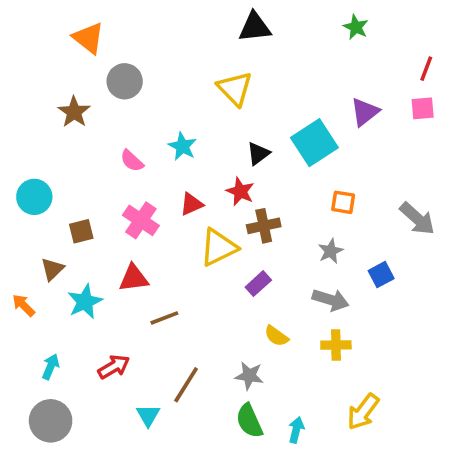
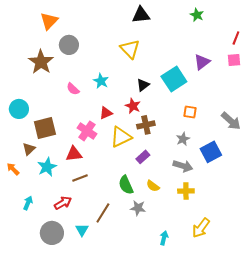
orange triangle: (89, 38) -> (49, 21), turned 36
brown star: (74, 112) -> (41, 62), size x1.4
pink cross: (141, 220) -> (87, 131), moved
brown square: (81, 231) -> (45, 128), size x1.6
blue square: (381, 275) -> (211, 152), size x1.5
brown line: (164, 318) -> (80, 178), moved
gray circle: (51, 421) -> (52, 233), moved
green semicircle: (249, 421) -> (126, 185), moved

